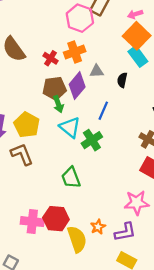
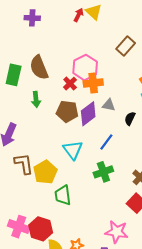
pink hexagon: (80, 18) -> (85, 67), moved
green arrow: (58, 104) -> (36, 99), moved
yellow pentagon: (27, 125) -> (45, 172), moved
green cross: (92, 140) -> (103, 172), moved

